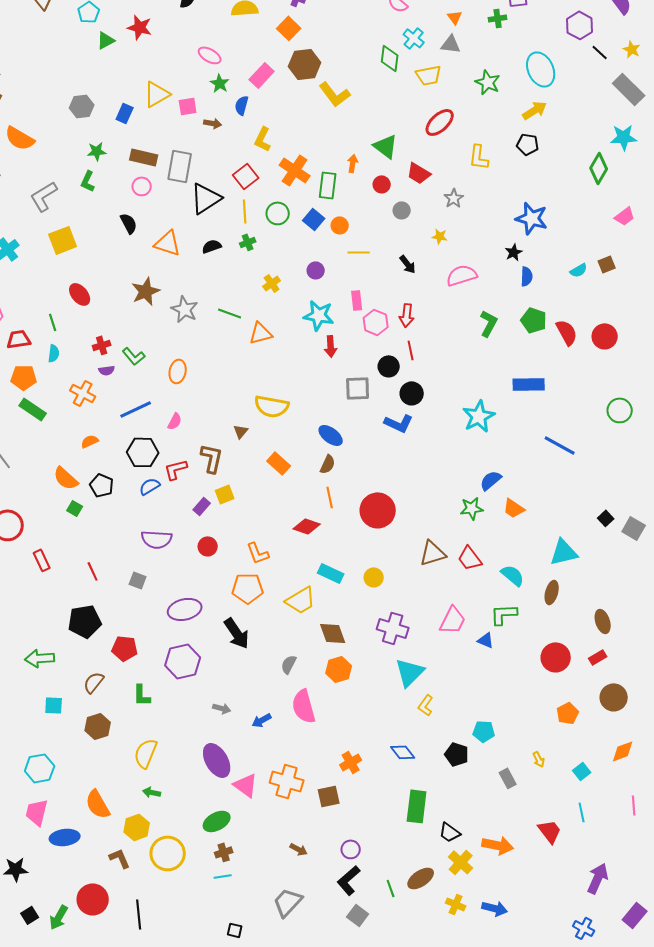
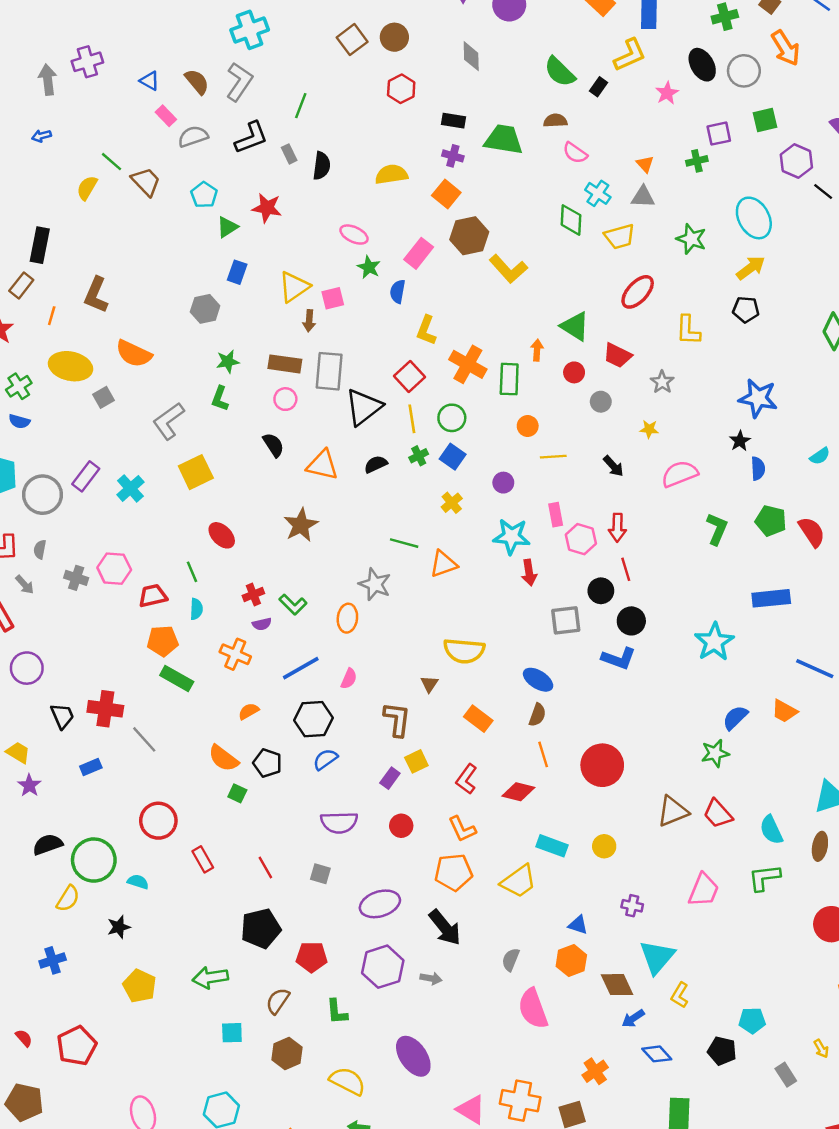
blue rectangle: (125, 113) -> (237, 272), moved
brown arrow: (213, 123) -> (309, 321), moved, turned 90
blue square: (314, 219) -> (453, 457), moved
gray star: (185, 309) -> (375, 584), moved
red L-shape: (176, 469) -> (466, 779), moved, turned -35
orange trapezoid: (514, 508) -> (784, 711), moved
cyan semicircle: (513, 575) -> (771, 830), turned -150
purple cross: (393, 628) -> (632, 906), size x0.6
brown diamond: (333, 633) -> (617, 985), moved
blue triangle: (486, 640) -> (578, 925), moved
gray arrow: (222, 708) -> (431, 978), moved
blue arrow: (262, 720) -> (633, 1018), moved
yellow semicircle: (146, 753) -> (348, 1081), turned 100
purple ellipse: (217, 760) -> (413, 1056), moved

